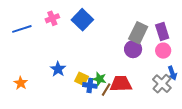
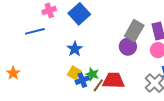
blue line: (22, 29) -> (35, 31), moved
blue star: (58, 69) -> (75, 49), moved
blue cross: (90, 85) -> (82, 80), turned -32

